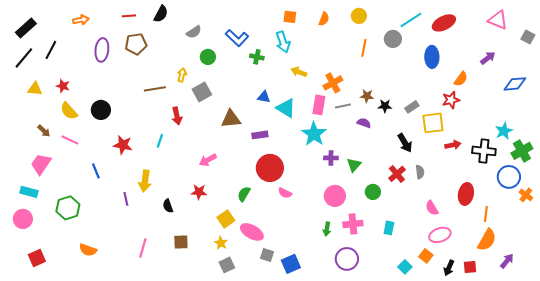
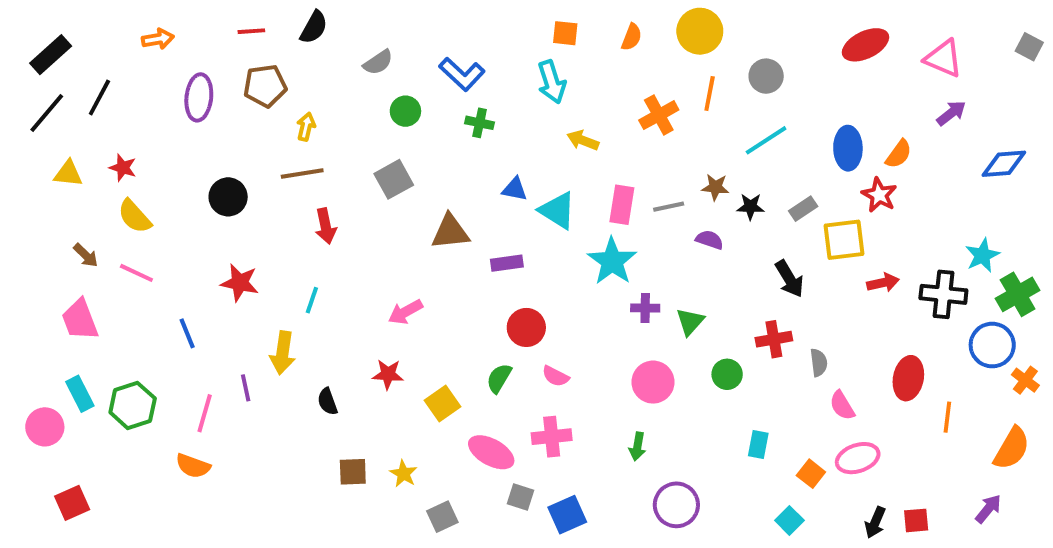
yellow circle: (359, 16) -> (700, 31), size x1.5
cyan line: (411, 20) -> (766, 140), moved
pink triangle: (498, 20) -> (943, 58), moved
gray square: (528, 37) -> (1029, 47), moved
green cross: (257, 57) -> (480, 123), moved
blue ellipse: (432, 57) -> (848, 148), moved
yellow arrow: (182, 75) -> (306, 127), moved
orange cross: (333, 83) -> (659, 115), moved
red star: (451, 100) -> (879, 195), turned -30
black circle: (101, 110) -> (228, 197), moved
red arrow: (177, 116) -> (326, 226), moved
cyan line: (160, 141) -> (312, 300), moved
pink trapezoid: (41, 164) -> (80, 320), turned -55
red circle: (270, 168) -> (526, 327), size x0.7
gray semicircle: (420, 172) -> (819, 363), moved
red cross: (397, 174) -> (774, 339), turned 30
cyan rectangle: (29, 192) -> (80, 394), moved, turned 48
green semicircle: (244, 194) -> (499, 378), moved
yellow square: (226, 219) -> (442, 404), moved
pink cross: (353, 224) -> (552, 437), moved
orange semicircle: (487, 240) -> (1012, 448), moved
yellow star: (221, 243) -> (403, 474), moved
pink line: (143, 248) -> (205, 413), moved
orange semicircle: (88, 250) -> (193, 466), moved
orange square: (426, 256) -> (811, 474), moved

